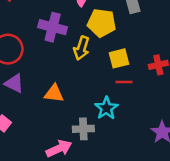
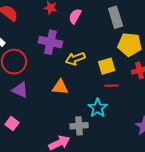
yellow pentagon: (102, 23) -> (130, 45), moved
yellow arrow: (82, 48) -> (75, 59), turned 54
orange triangle: (54, 93) -> (60, 87), moved

